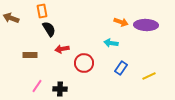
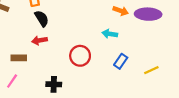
red arrow: (62, 49) -> (40, 40), moved
brown rectangle: (30, 55) -> (19, 58), moved
pink line: (37, 86) -> (12, 81), moved

